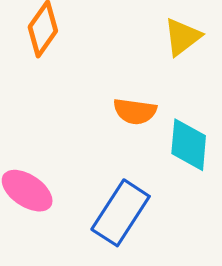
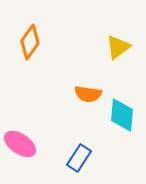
blue rectangle: (121, 213) -> (79, 158), size x0.7

